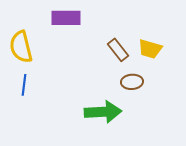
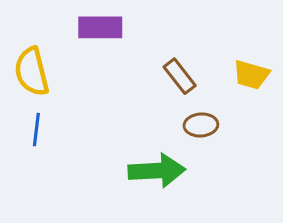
yellow trapezoid: (150, 49) -> (251, 75), moved

